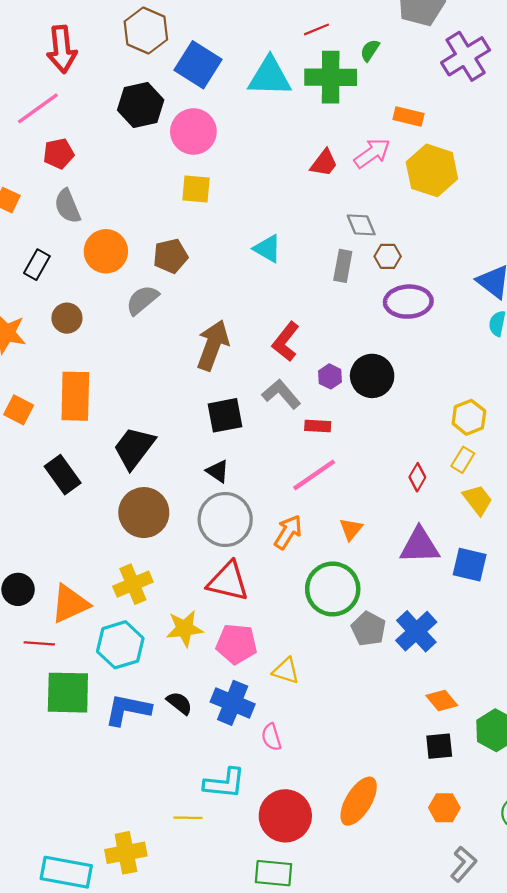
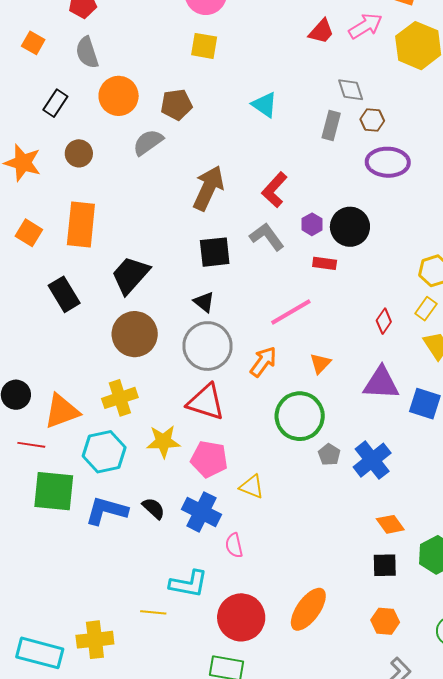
red rectangle: (318, 426) -> (325, 263), moved
gray pentagon: (368, 629) -> (329, 455), size x0.7

